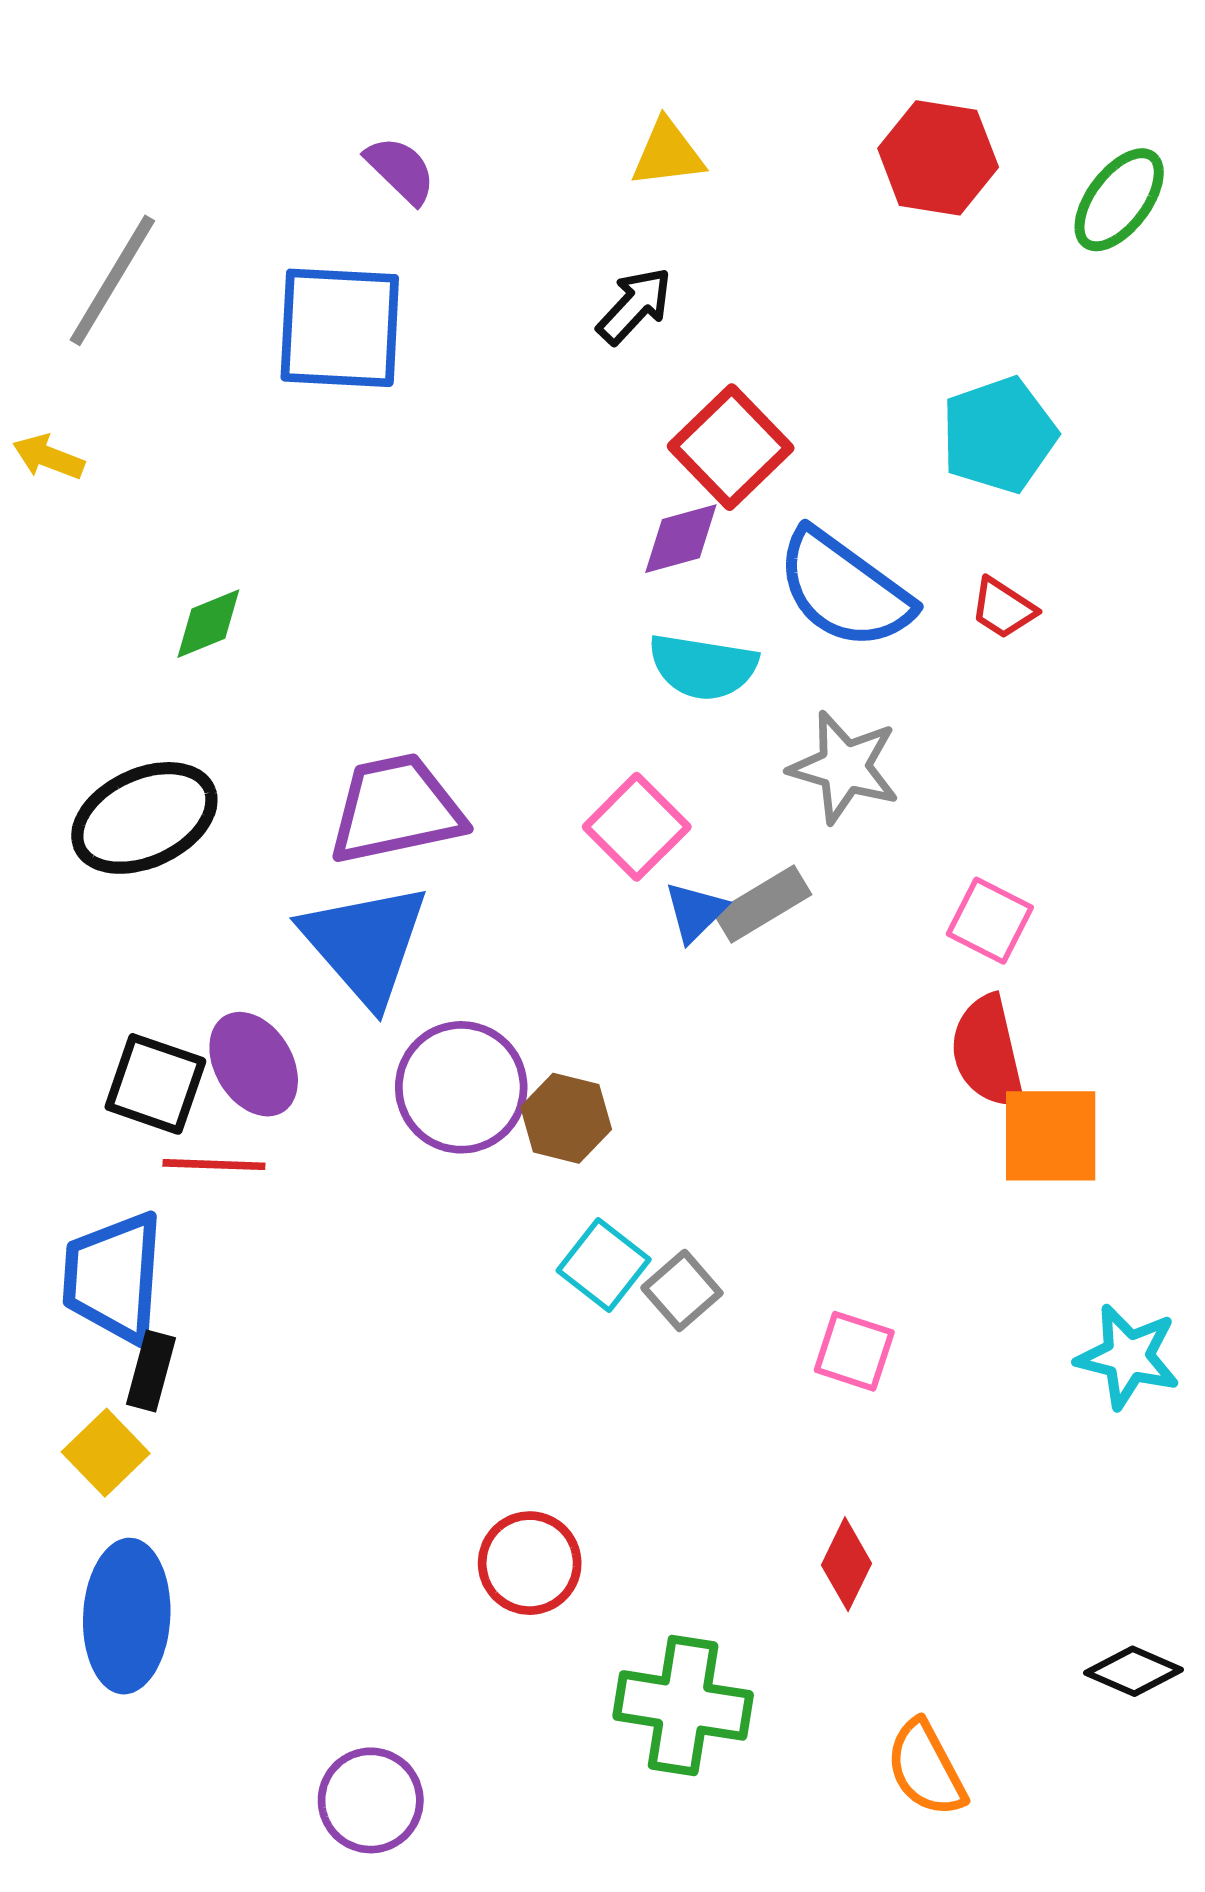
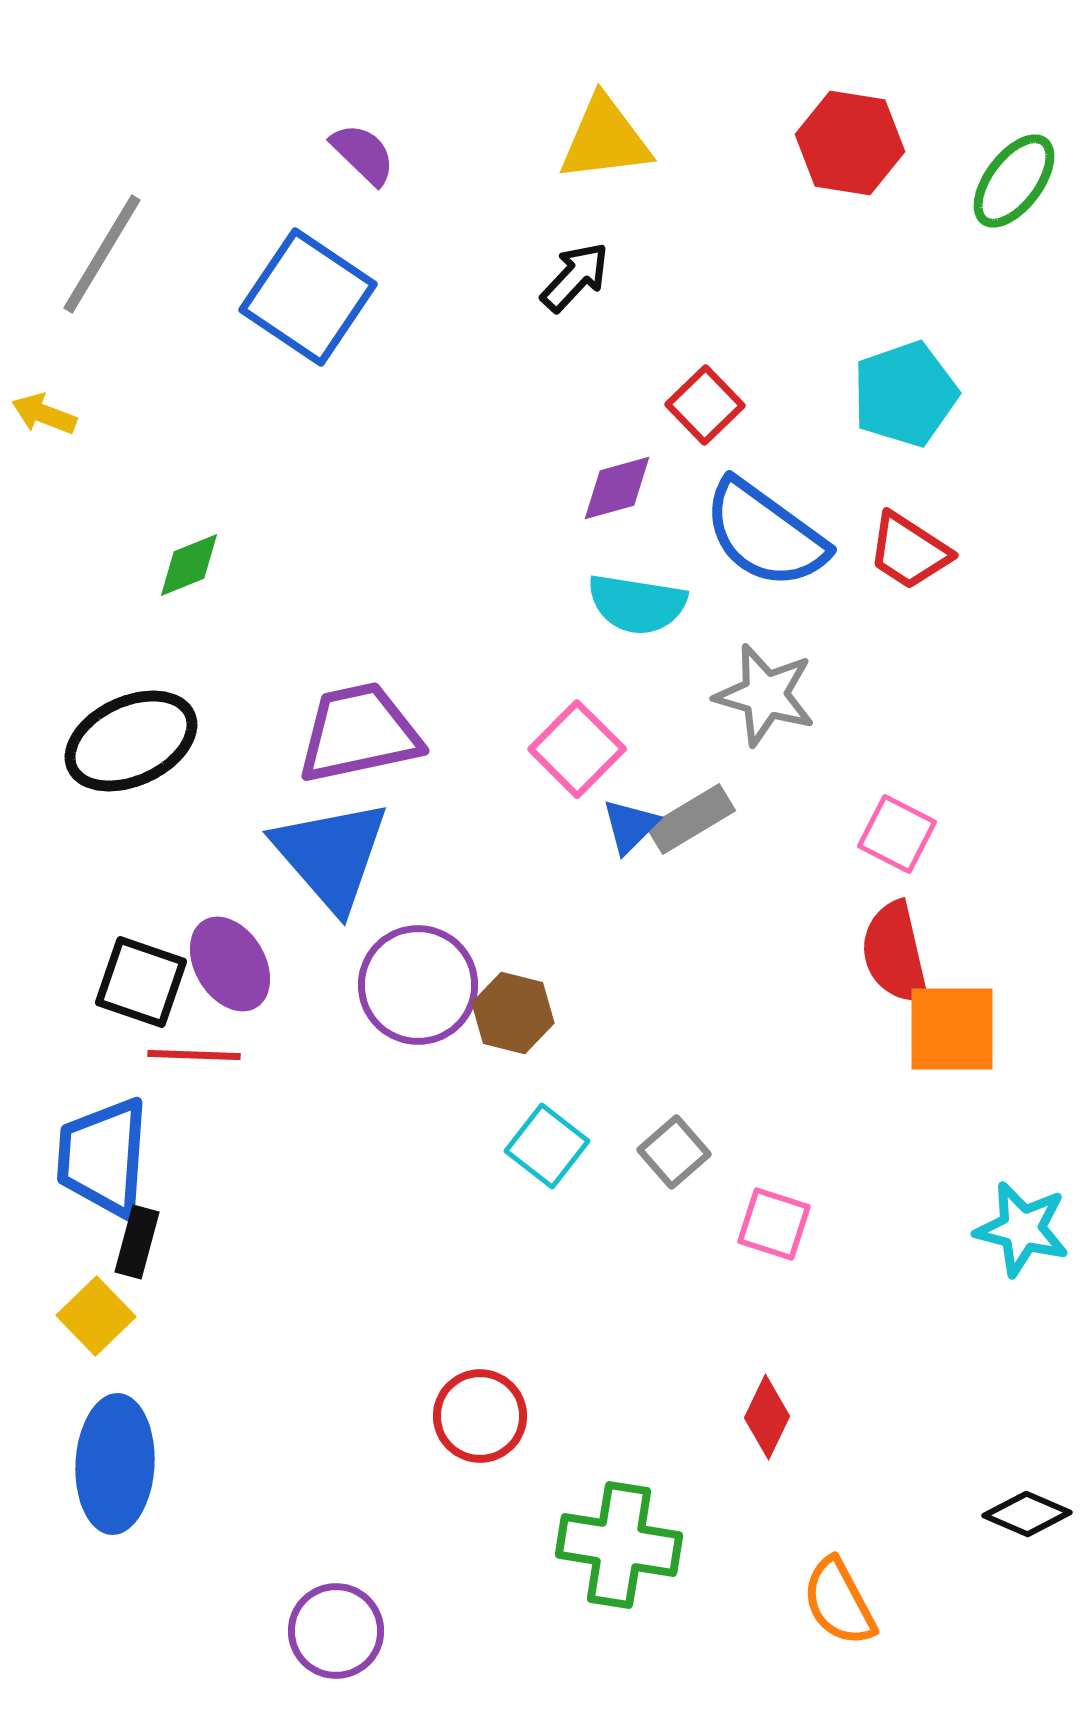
yellow triangle: (668, 153) -> (605, 139), size x1.4
blue square: (340, 328) -> (308, 297), turned 31
red square: (731, 447) -> (705, 405), moved, size x0.7
red trapezoid: (1003, 608) -> (909, 551), size x1.4
gray square: (682, 1290) -> (674, 1152), moved

